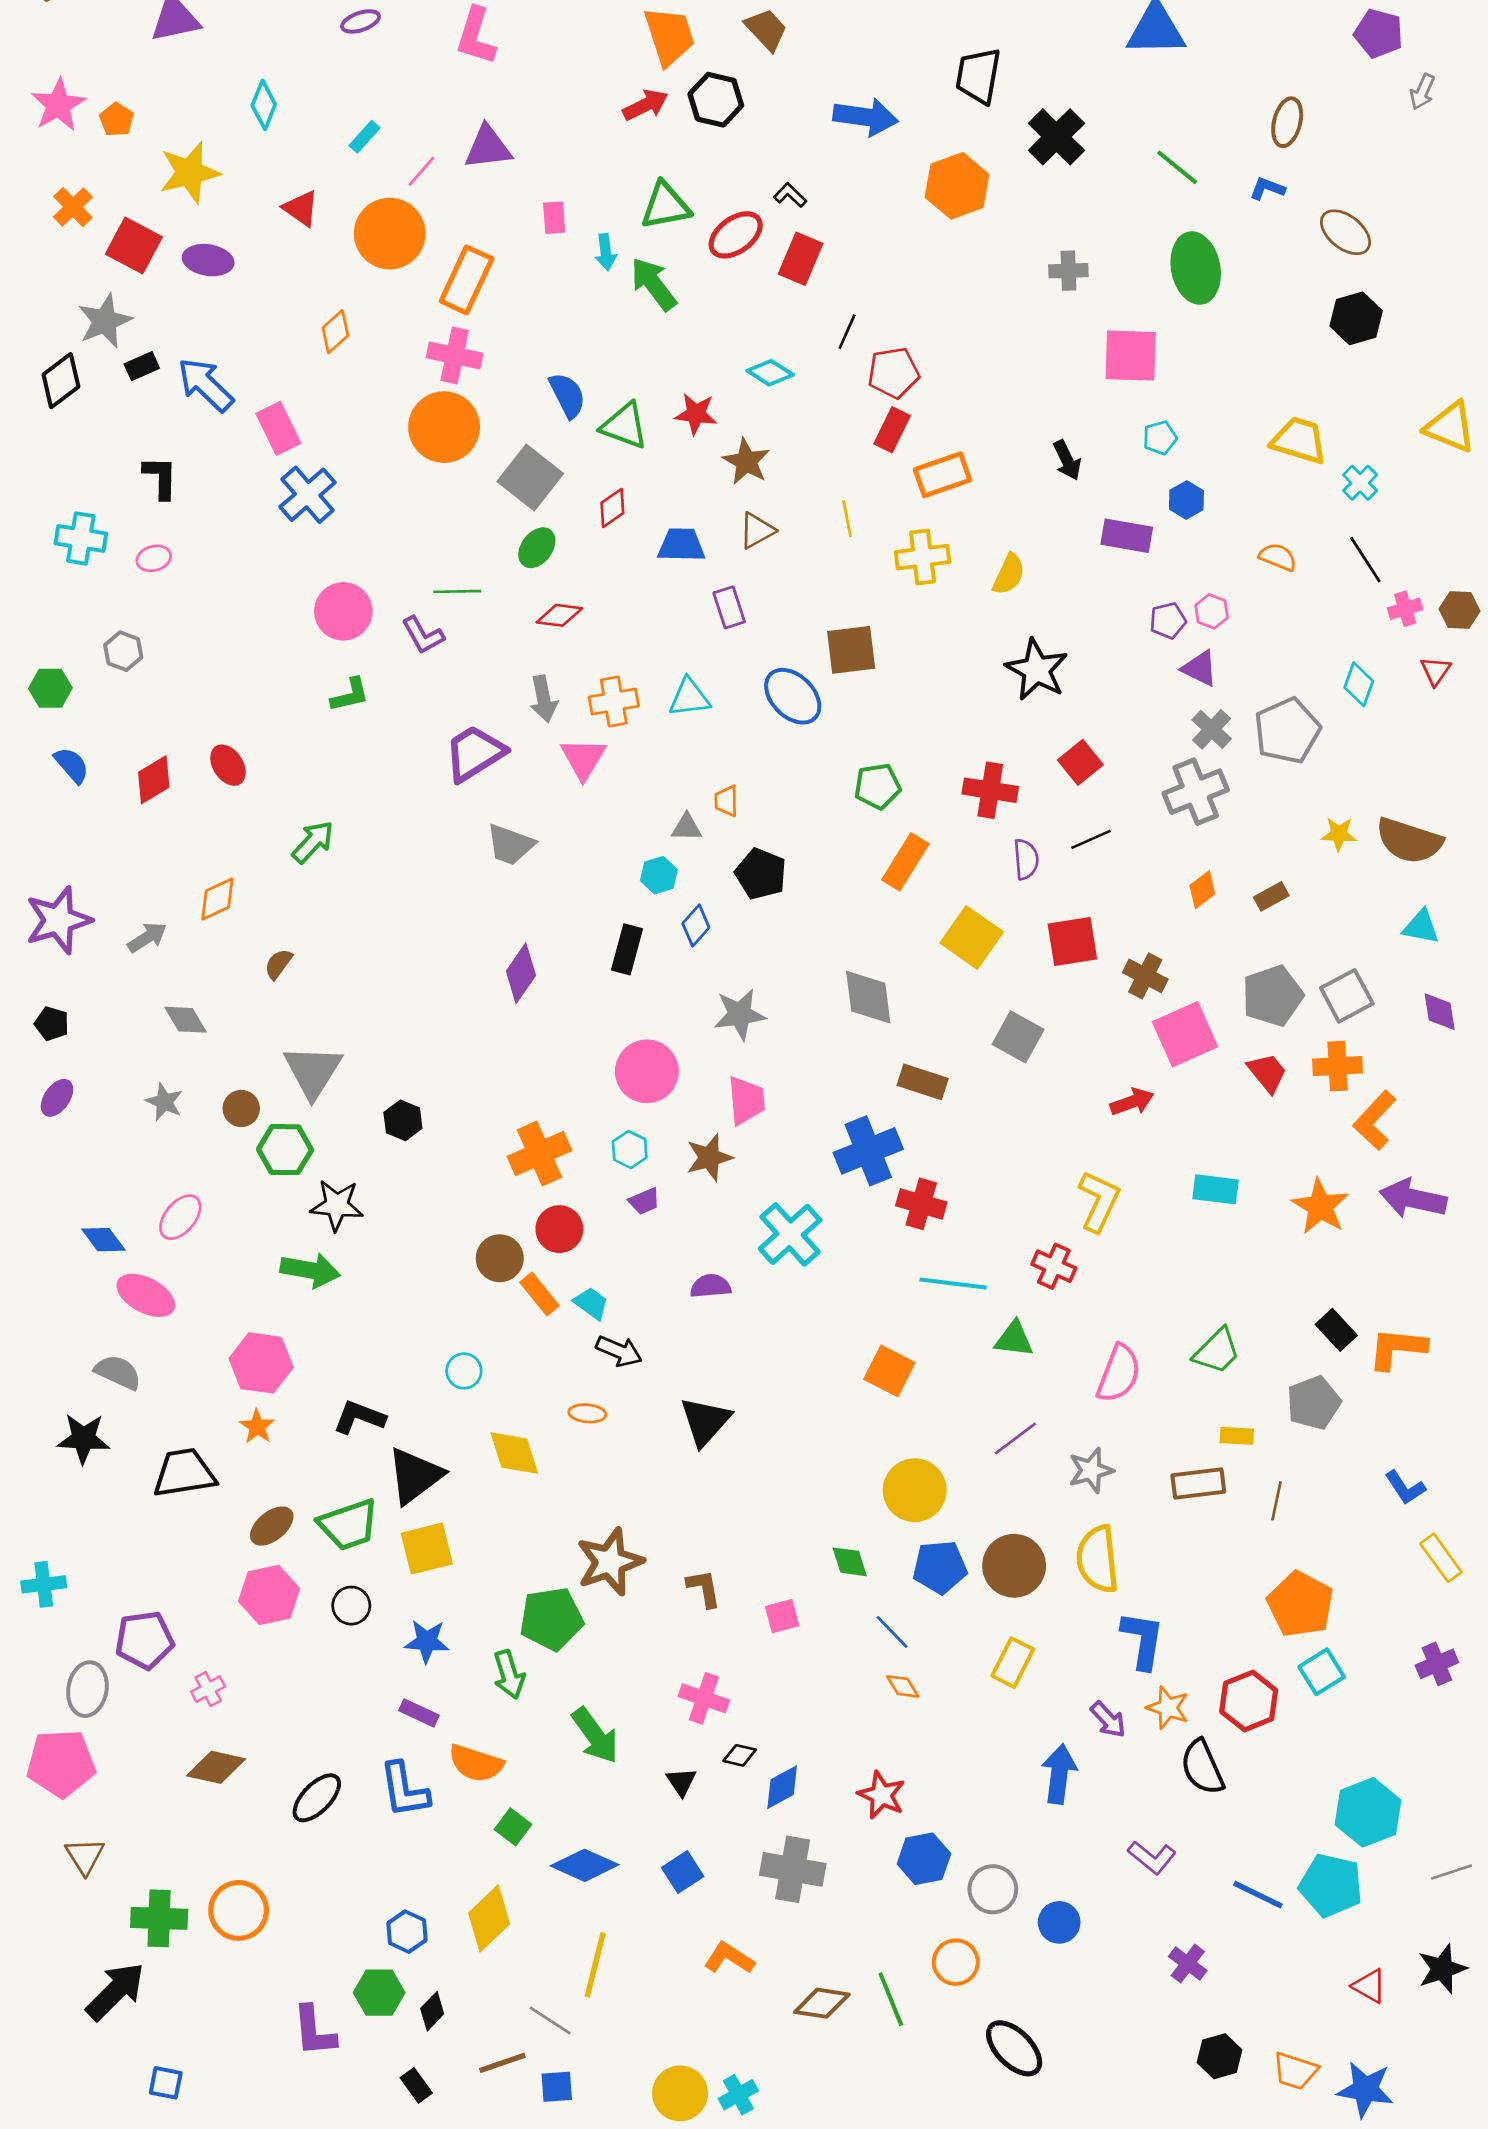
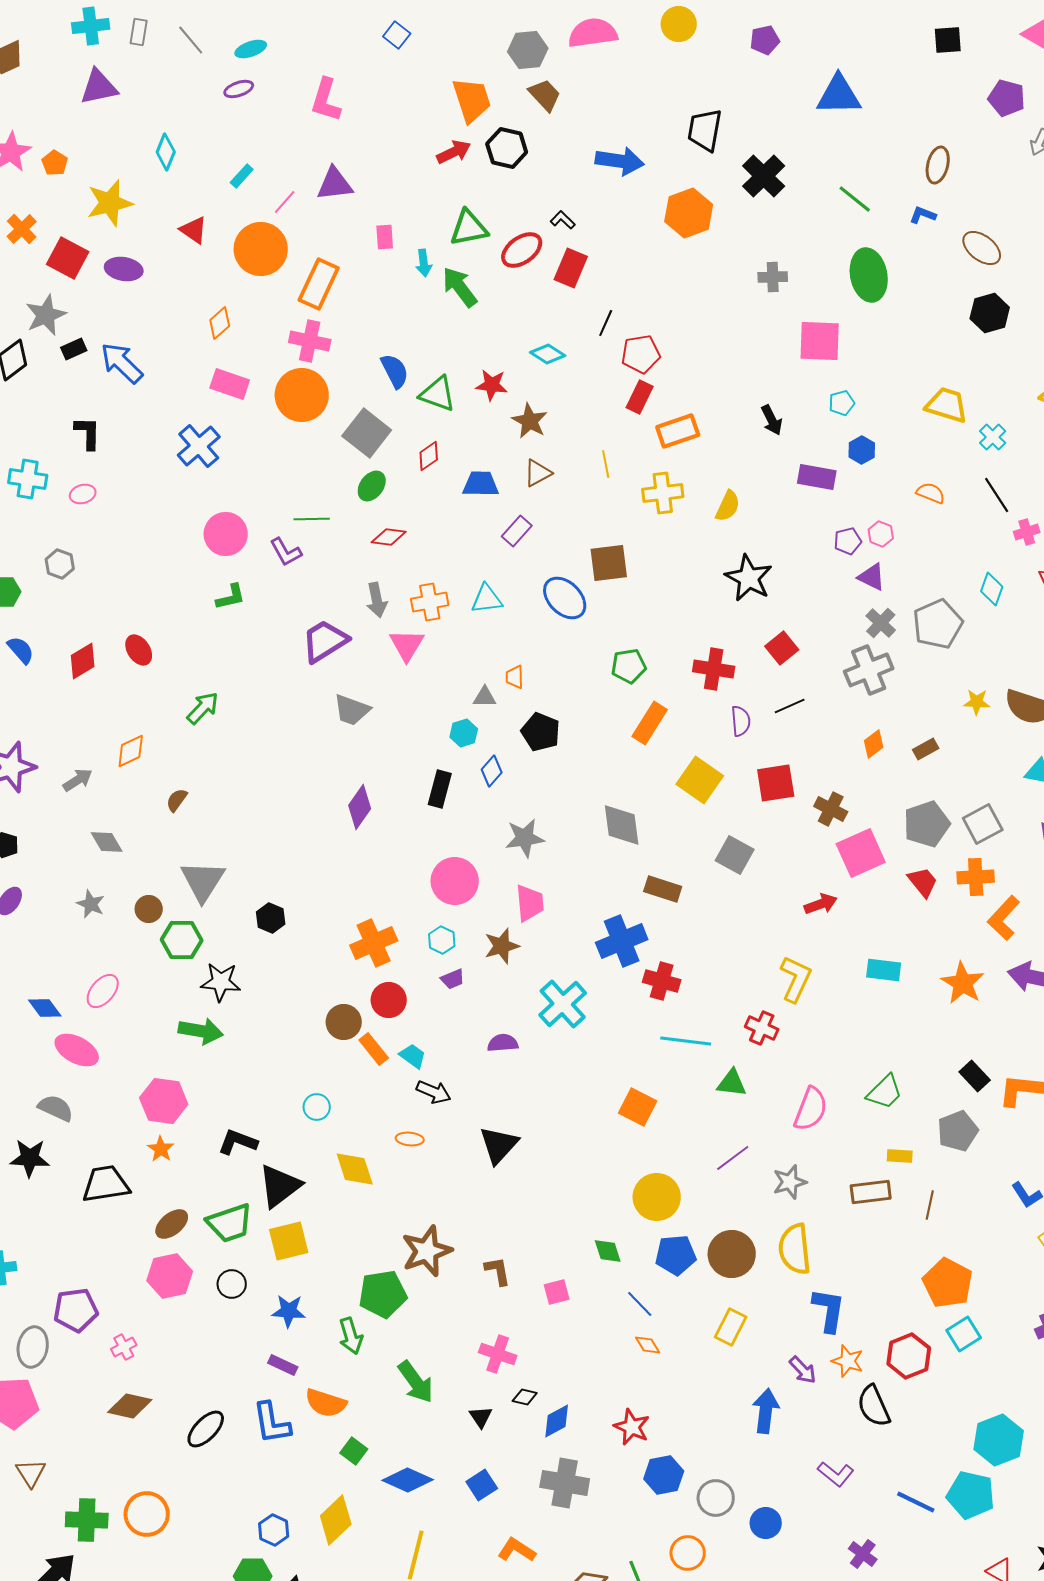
pink rectangle: (278, 428) -> (230, 384), moved, turned -45
purple rectangle: (729, 607) -> (517, 531), turned 60

